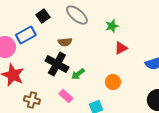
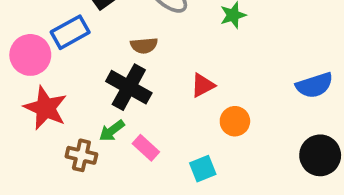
red triangle: (121, 48) -> (203, 85), moved
green arrow: (78, 74) -> (112, 131), moved

